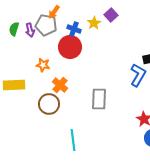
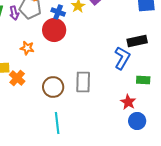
orange cross: (60, 85) -> (17, 78), moved
brown circle: (49, 104) -> (53, 87), moved

